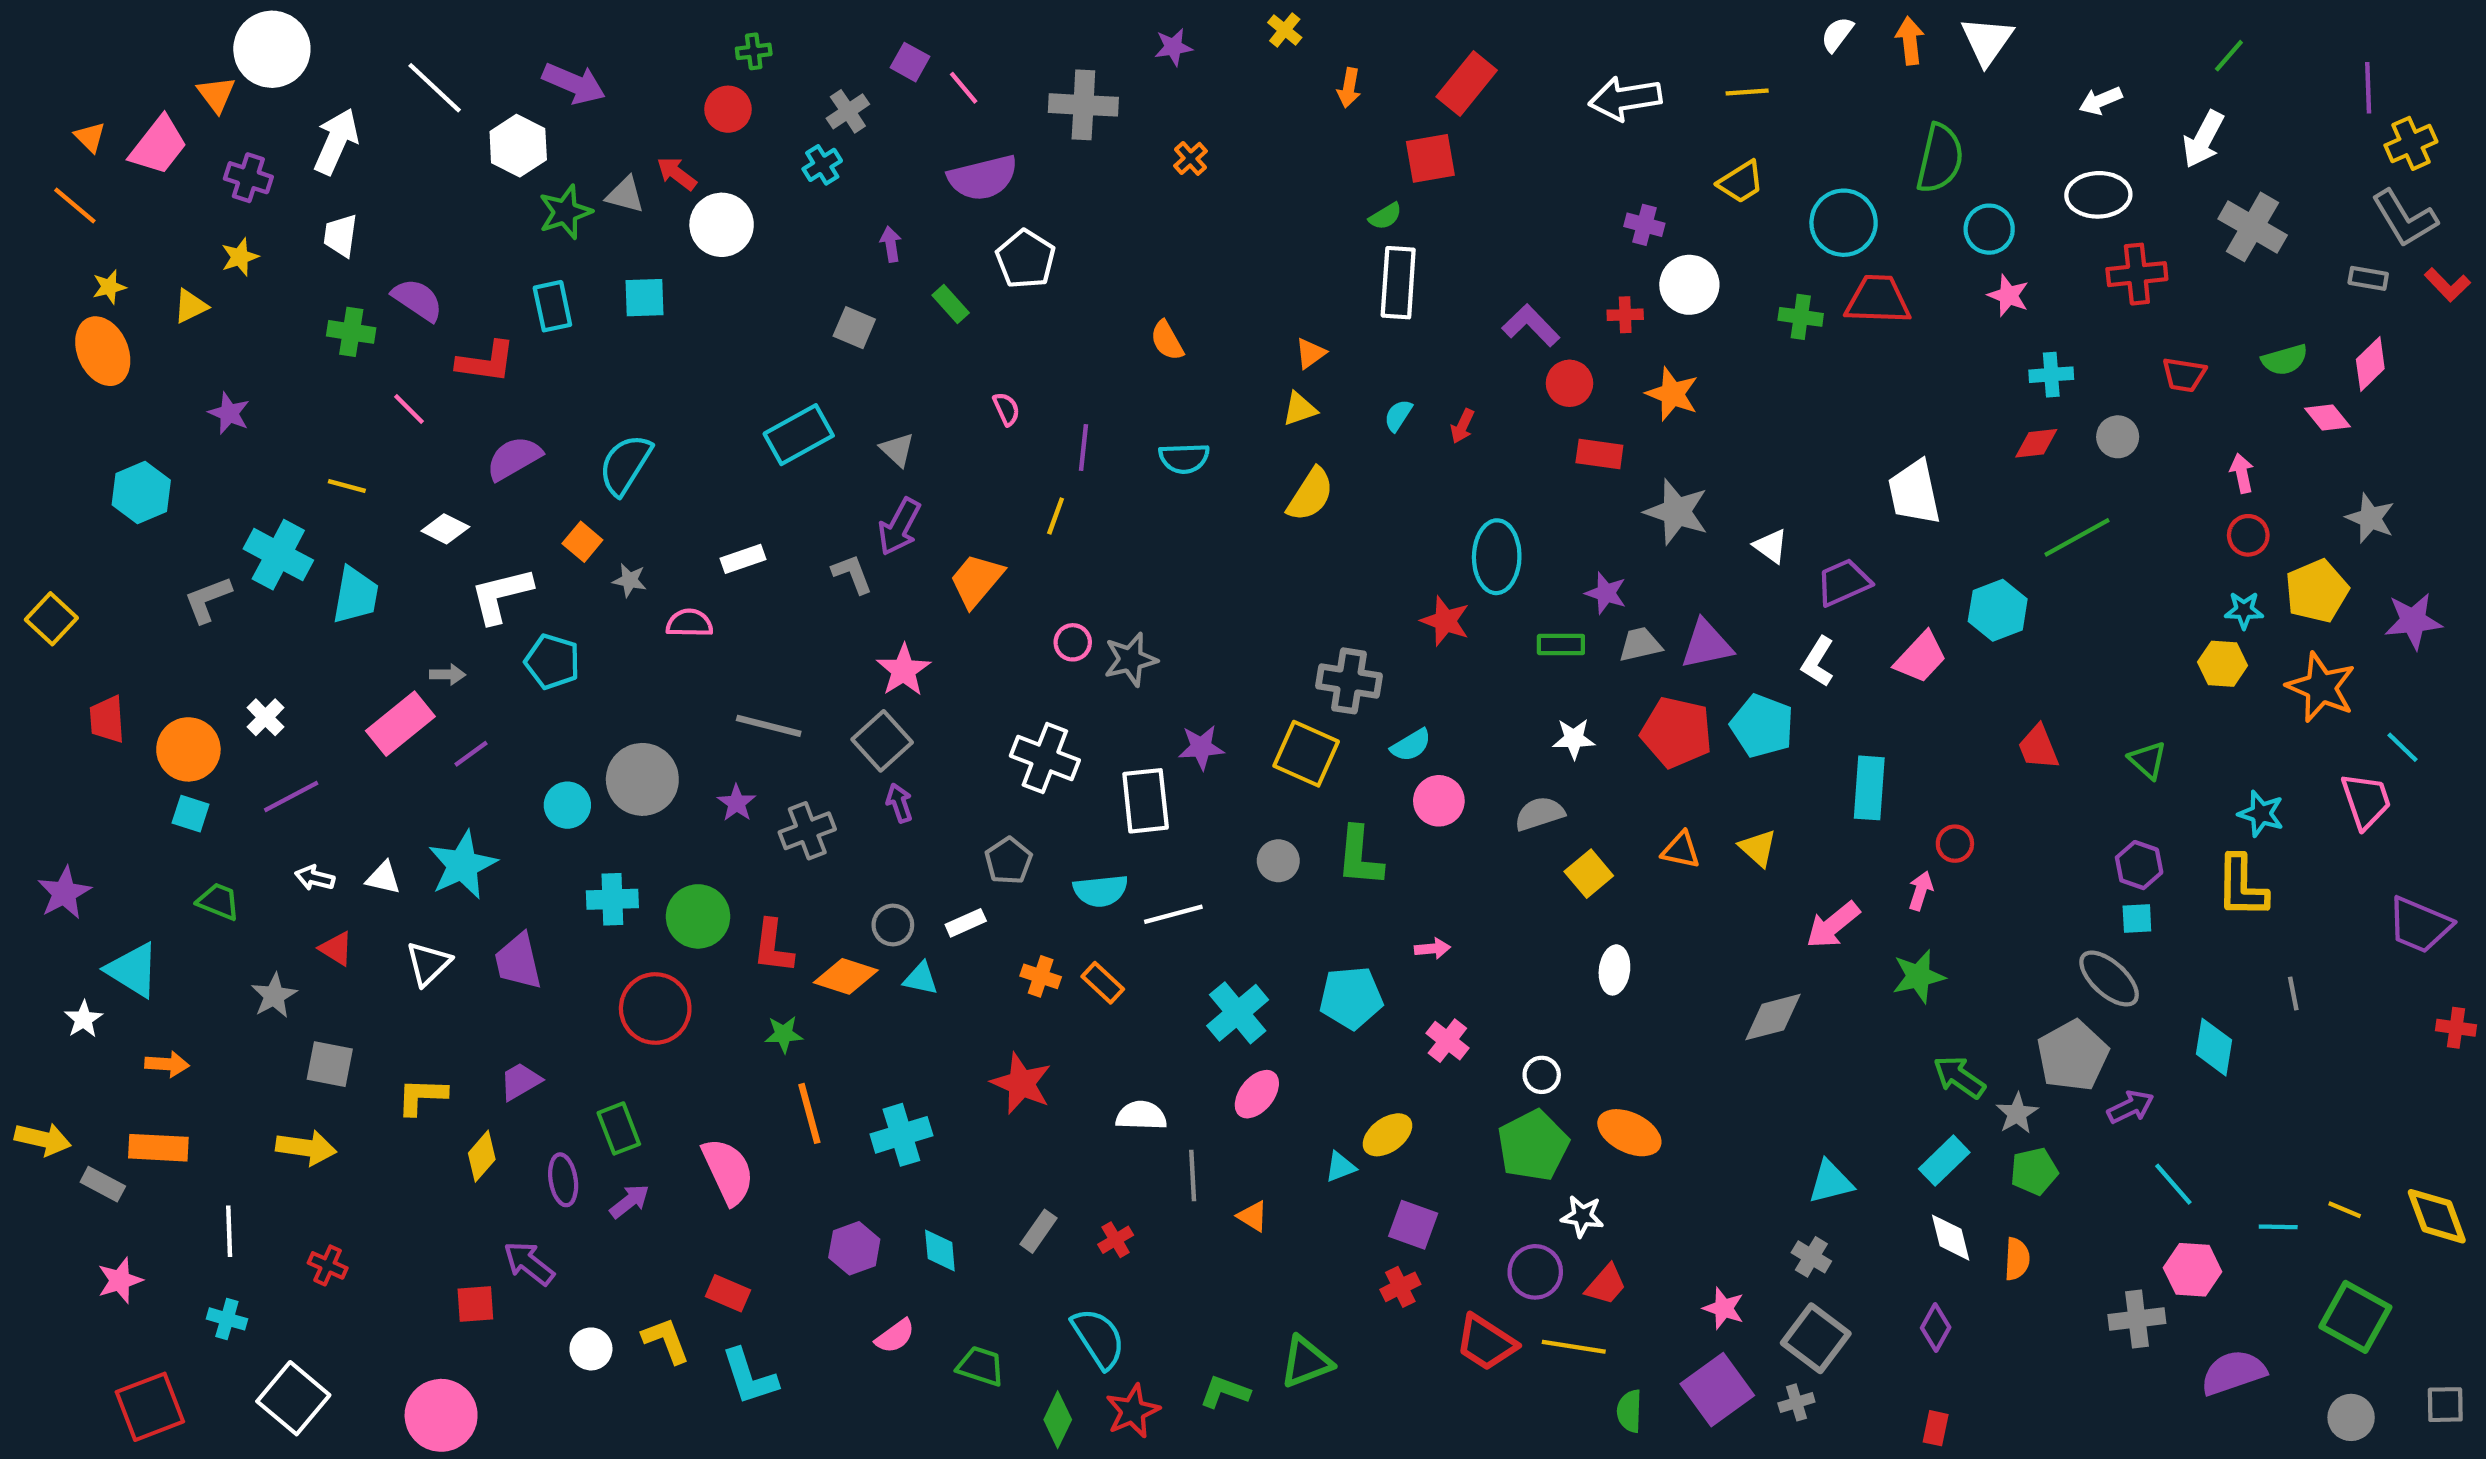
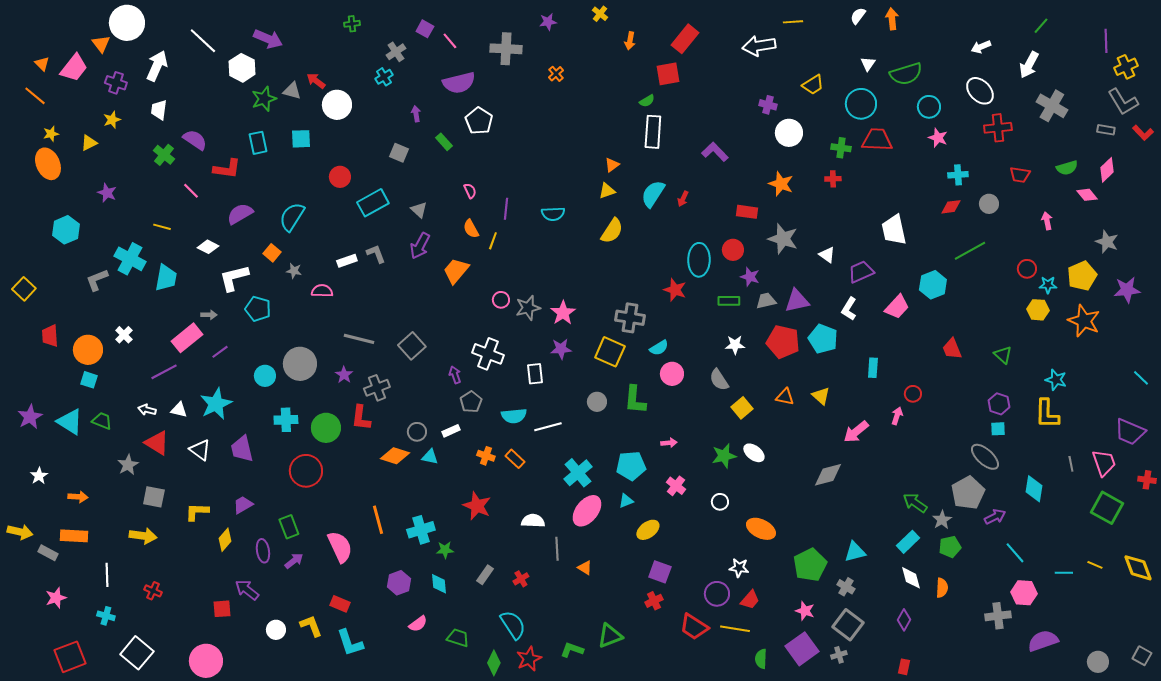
white triangle: (1987, 41) -> (868, 64), moved, size x0.6
yellow line: (1747, 92) -> (793, 22), moved
red circle: (728, 109) -> (340, 177), moved
green semicircle: (1940, 158) -> (906, 74), turned 60
white ellipse: (2098, 195) -> (980, 91), turned 48
red cross: (1625, 315) -> (833, 179), moved
green cross: (351, 332) -> (164, 155), turned 30
orange semicircle: (1167, 340) -> (471, 229), moved
red circle: (1569, 383) -> (733, 250), moved
cyan semicircle: (1398, 415) -> (653, 194), size x1.8
red circle: (2248, 535) -> (1027, 269), moved
gray L-shape: (852, 574) -> (376, 254), moved
pink star: (904, 670) -> (563, 313), moved
cyan line: (2402, 747) -> (1141, 378), moved
cyan rectangle: (1869, 788) -> (873, 368), size x0.7
purple line: (291, 797) -> (164, 372), moved
white rectangle: (1146, 801) -> (535, 374), size x0.7
pink trapezoid: (2366, 801) -> (1104, 463), moved
purple arrow: (899, 803) -> (455, 375), moved
gray semicircle: (1540, 814) -> (719, 380), turned -105
red L-shape: (773, 946) -> (361, 418), moved
red triangle: (336, 949) -> (157, 443), size x1.5
white triangle: (428, 964) -> (200, 450), turned -40
cyan triangle: (133, 970) -> (70, 422), moved
white ellipse: (1614, 970) -> (754, 453), turned -60
green star: (1919, 976) -> (724, 456), moved
green star: (784, 1034) -> (445, 550), moved
pink ellipse: (1257, 1094) -> (587, 511), size x1.4
green pentagon: (1533, 1146) -> (810, 565), moved
cyan triangle: (1340, 1167) -> (626, 501), moved
green square: (2355, 1317) -> (1107, 508), moved
gray square: (2445, 1405) -> (1142, 656), turned 30

